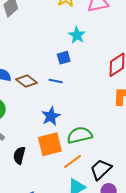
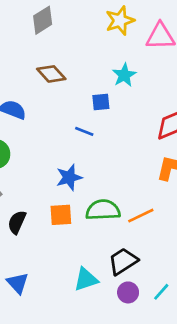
brown diamond: (27, 81) -> (51, 74), moved
orange square: (50, 144) -> (61, 215), size x0.7
orange line: (73, 161) -> (141, 216), moved

